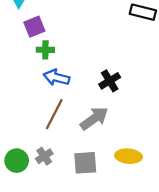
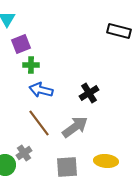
brown line: (54, 114) -> (39, 123), turned -64
gray cross: (44, 156) -> (24, 153), moved

